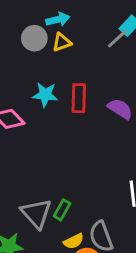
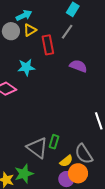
gray line: (117, 39) -> (67, 32), moved
red rectangle: (79, 98) -> (48, 45), moved

